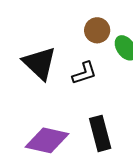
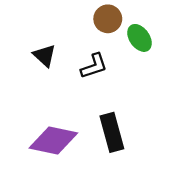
black triangle: (39, 63) -> (45, 56), size x0.6

